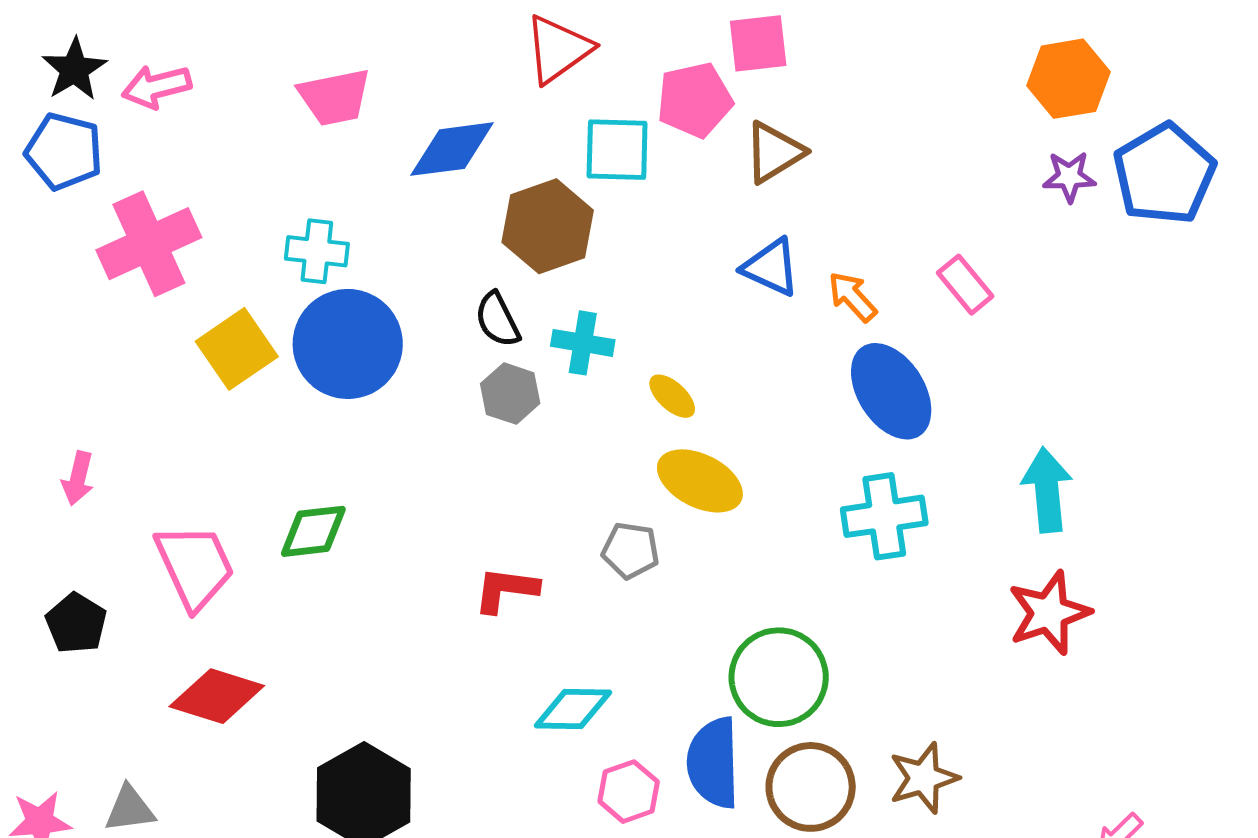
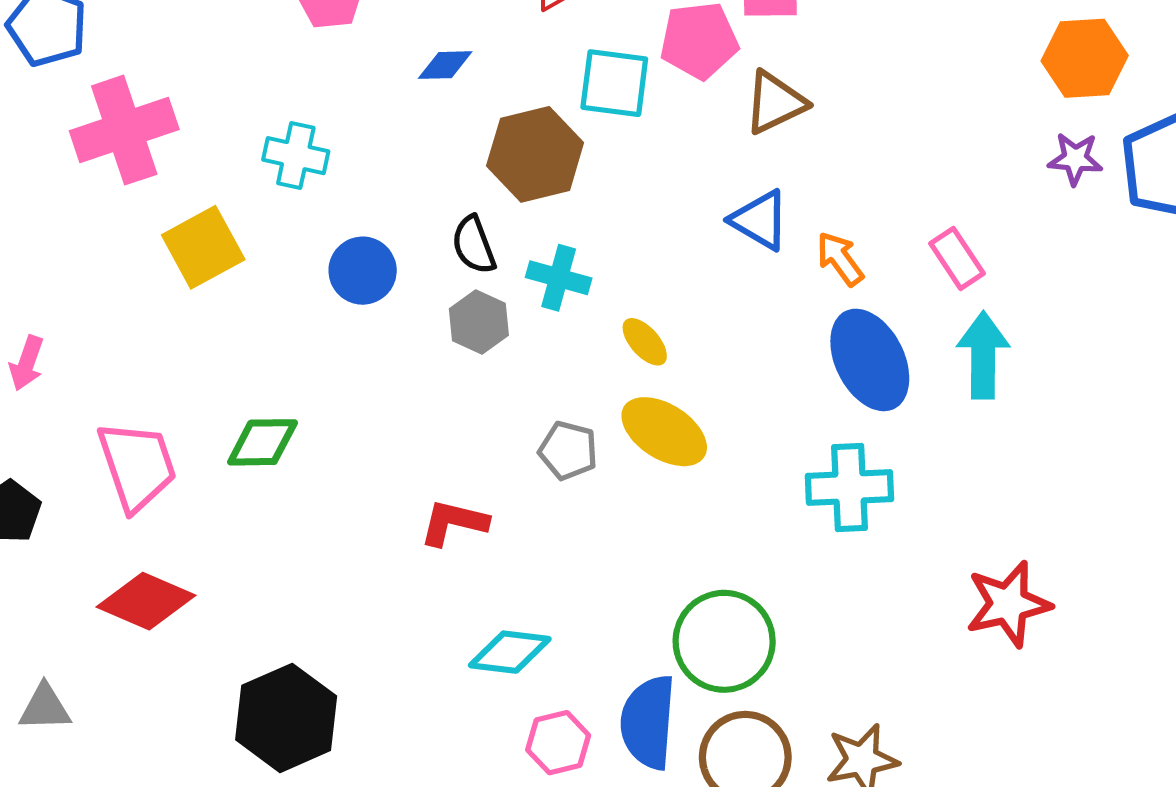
blue diamond: (452, 149) -> (445, 65), size x0.6
blue circle: (348, 344) -> (363, 271), moved, size x0.6
cyan arrow: (1047, 490) -> (983, 355), moved
gray pentagon: (631, 551) -> (568, 451), moved

